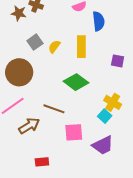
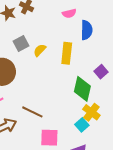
purple square: (118, 61) -> (101, 72), turned 32
green diamond: (76, 82) -> (82, 89), moved, turned 60

